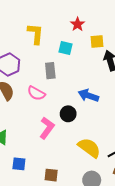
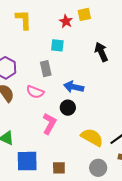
yellow L-shape: (35, 34) -> (24, 20), moved
yellow square: (97, 41) -> (84, 14), moved
blue arrow: (88, 95) -> (74, 87), moved
blue square: (19, 164) -> (27, 161), size x1.6

